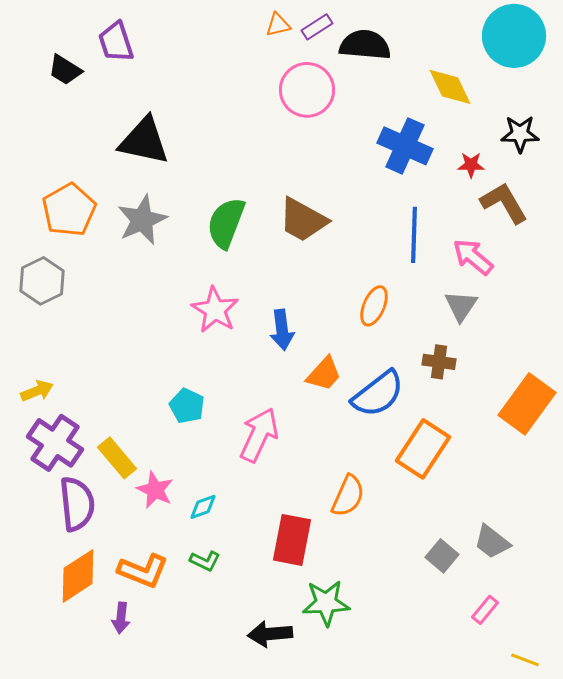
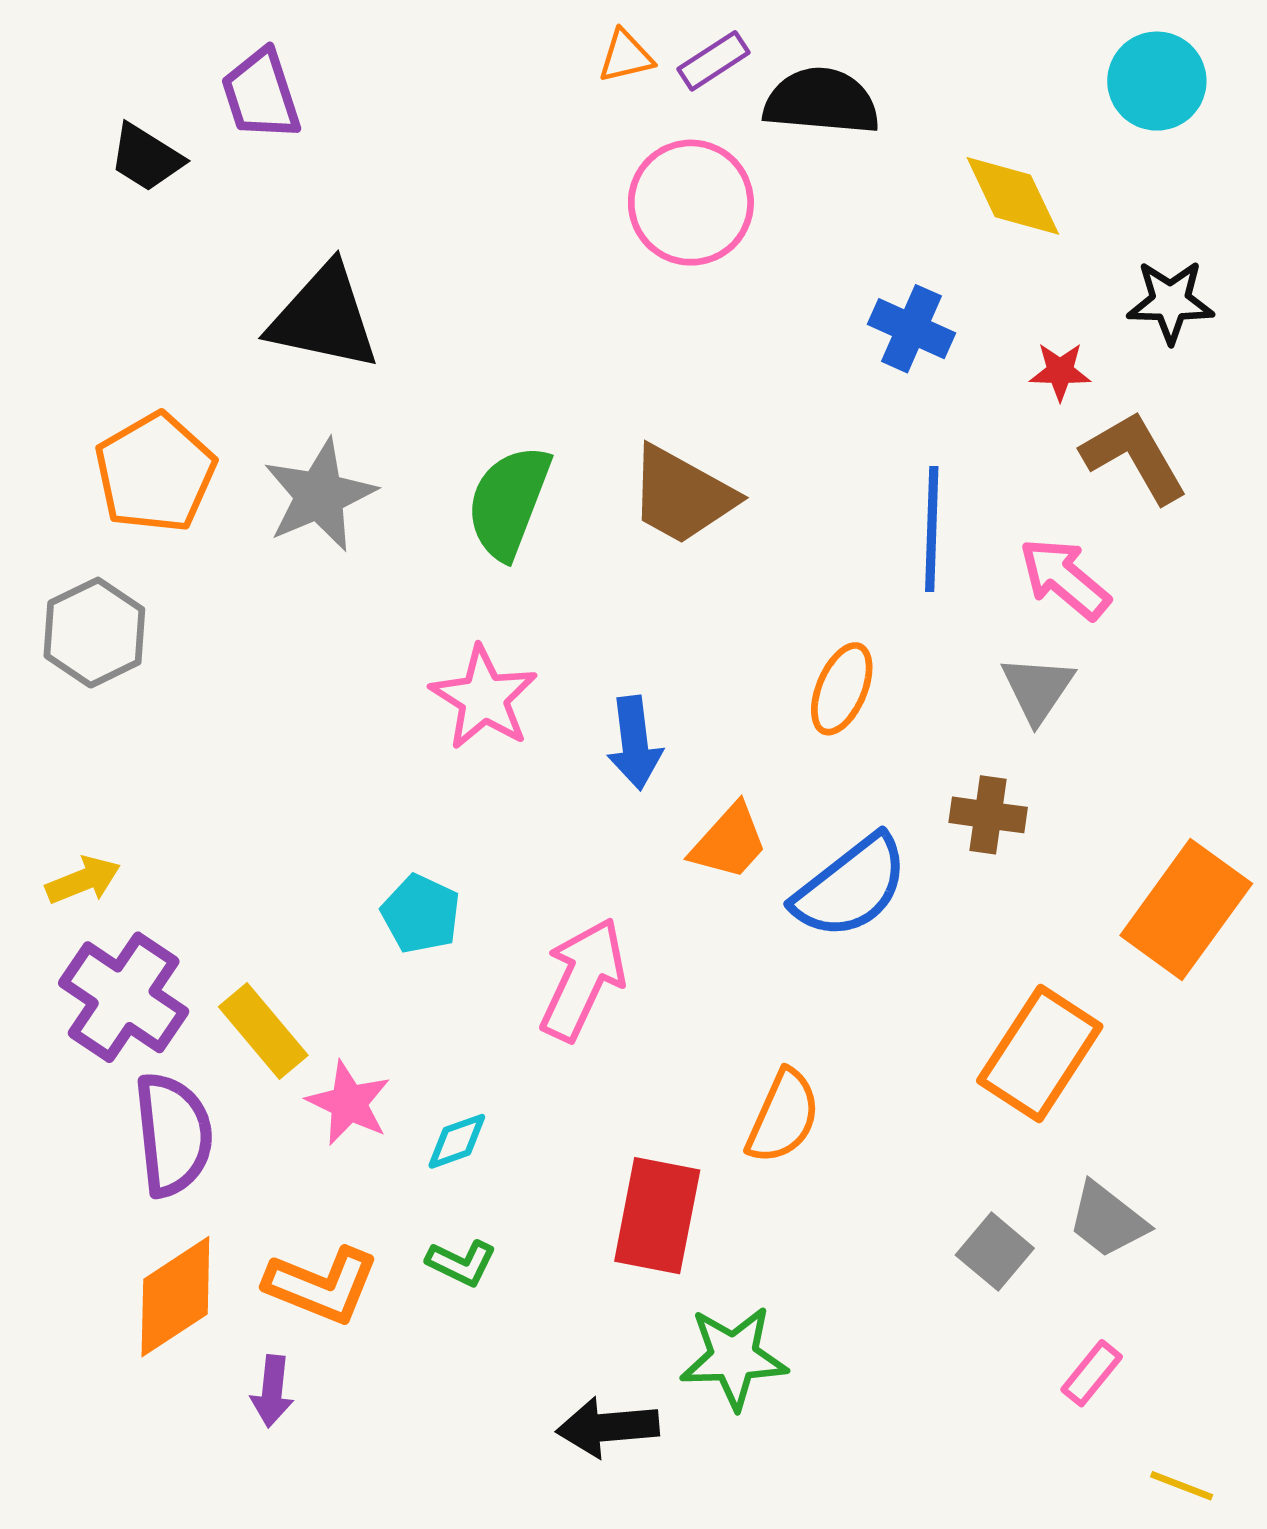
cyan circle: (514, 36) -> (1157, 81), size x0.7
blue cross: (405, 146) -> (912, 329), size x0.7
orange rectangle: (423, 449) -> (1040, 1054), moved

